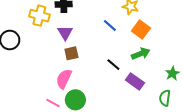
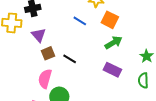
black line: (113, 65) -> (70, 59), moved

